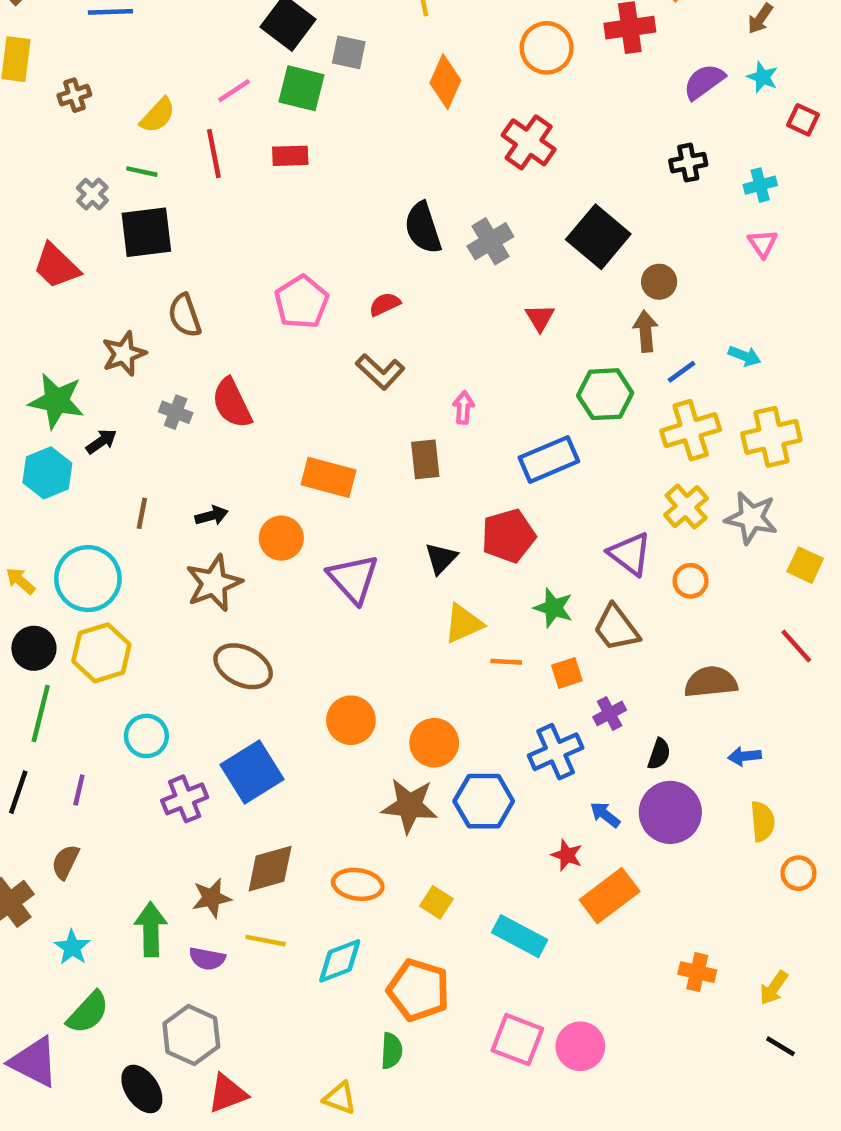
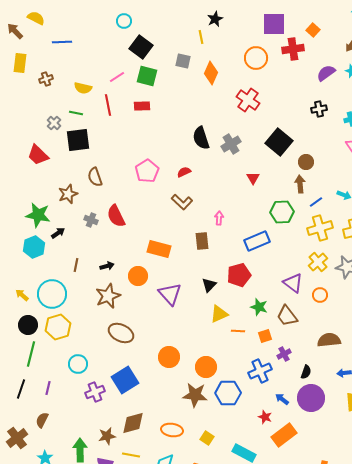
gray square: (349, 52) -> (183, 61), moved
yellow semicircle: (158, 115) -> (83, 88), turned 60

